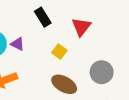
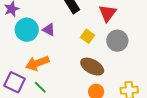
gray circle: (102, 72) -> (117, 41), moved

